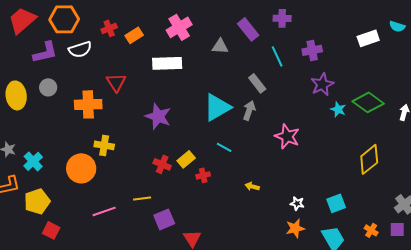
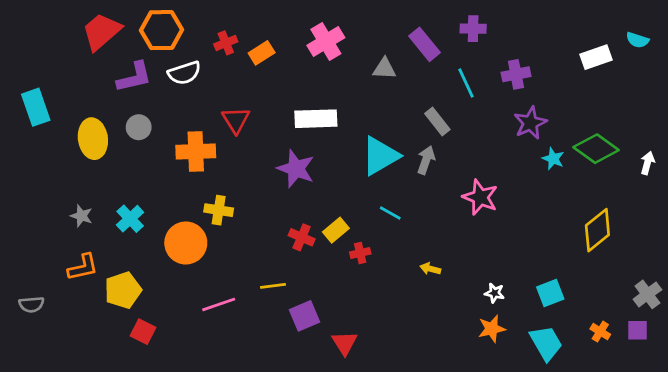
white rectangle: (167, 63) -> (316, 119), moved
cyan cross: (33, 161) -> (130, 219), moved

